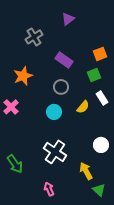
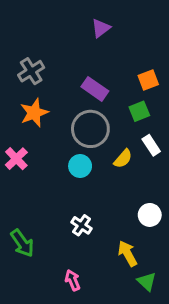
gray cross: (34, 37) -> (31, 71), moved
gray circle: (61, 87) -> (90, 129), size x1.6
white cross: (55, 152) -> (82, 225), size x0.6

